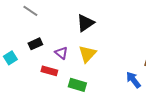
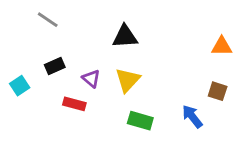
black triangle: (85, 23) -> (125, 36), turned 30
green rectangle: (77, 85) -> (140, 121), moved

